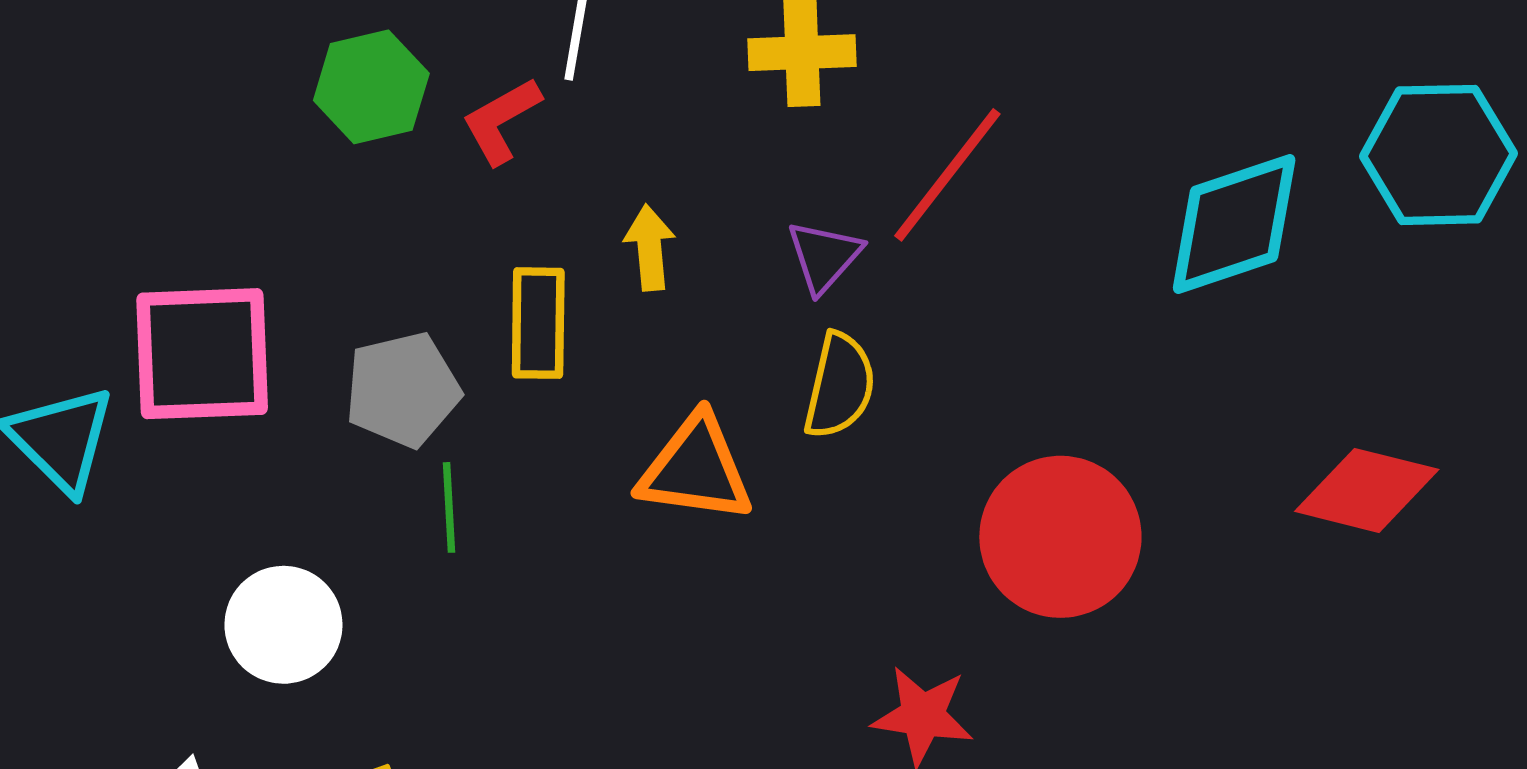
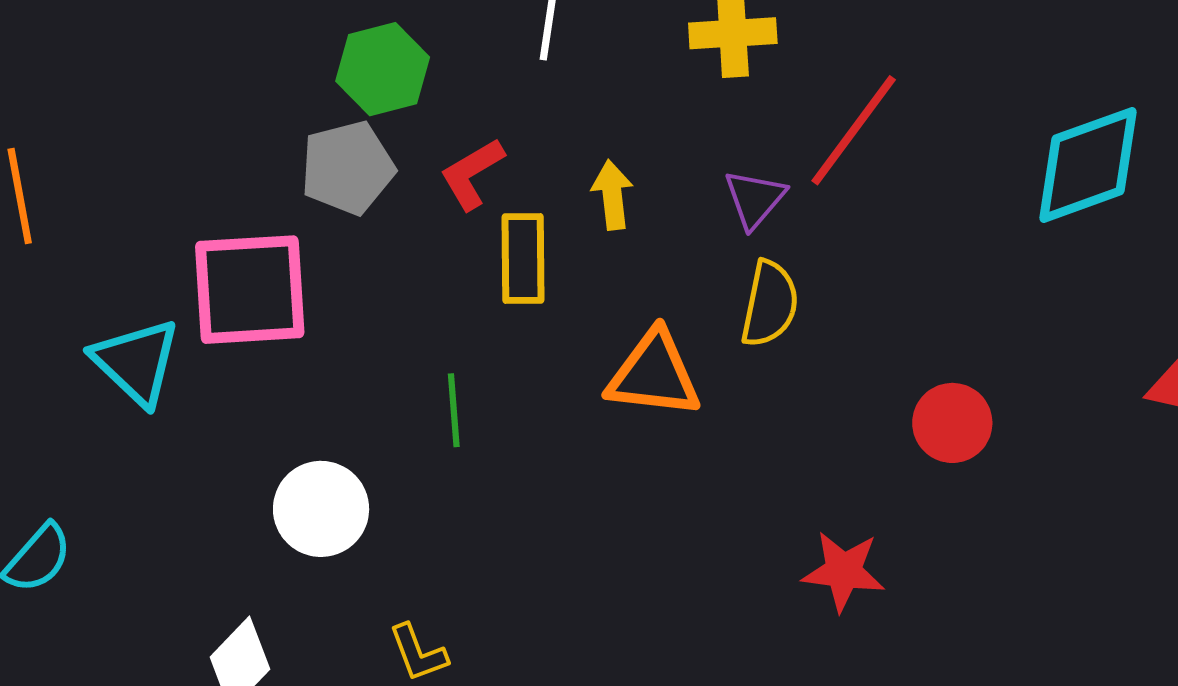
red L-shape: (501, 121) -> (472, 174), moved
gray pentagon: (403, 390) -> (348, 168), moved
red circle: (1060, 537) -> (952, 423), size x0.6

